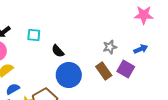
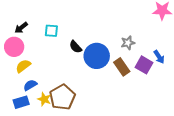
blue arrow: (141, 49) -> (159, 57), moved, turned 80
blue circle: (69, 75) -> (97, 56), moved

